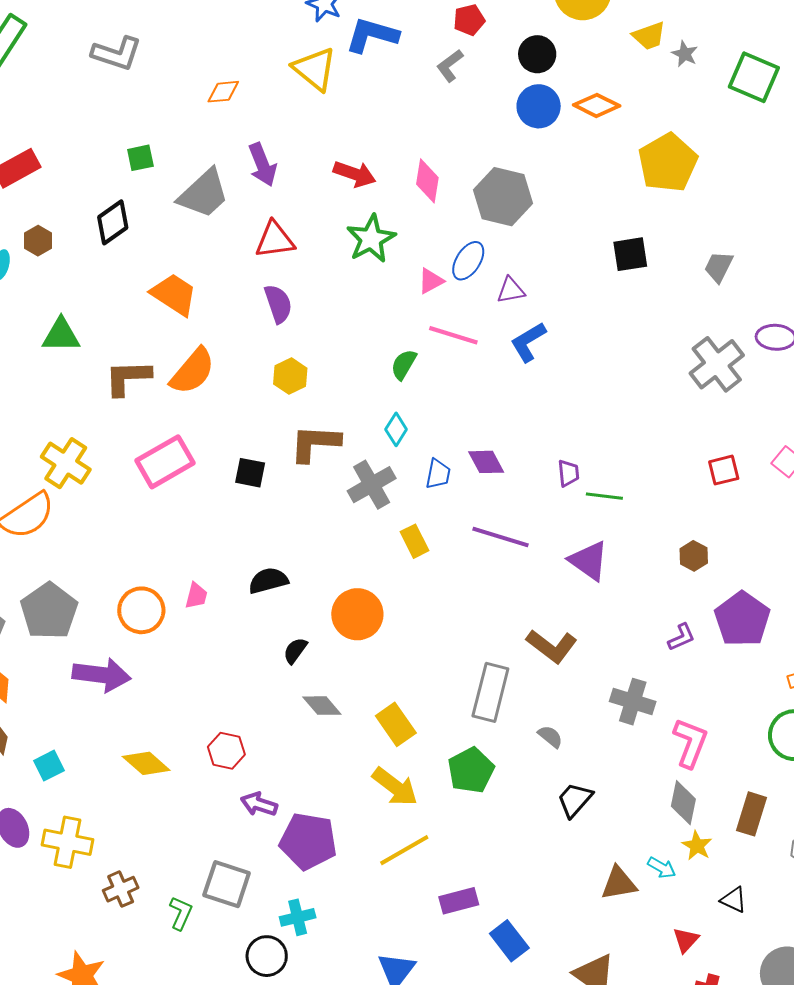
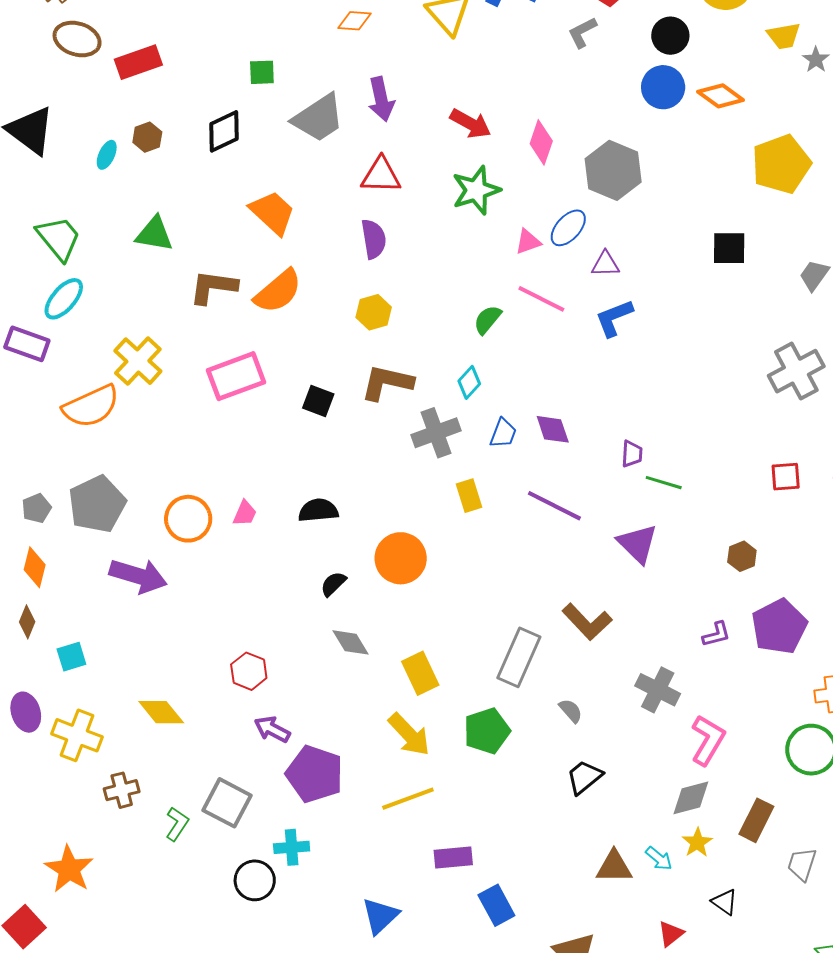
yellow diamond: (146, 763) -> (161, 712), moved
gray diamond: (683, 803) -> (691, 798), turned 54

